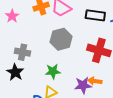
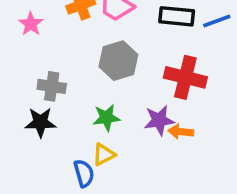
black star: (15, 72) -> (40, 122), turned -30
purple star: (83, 85) -> (159, 120), moved

